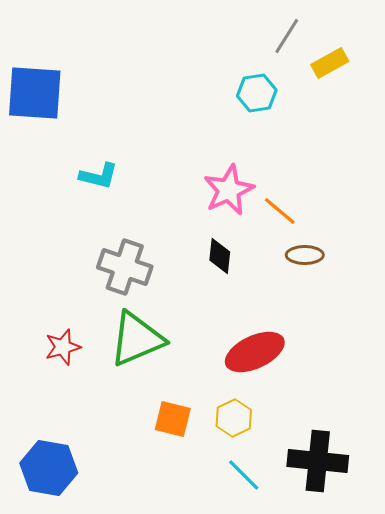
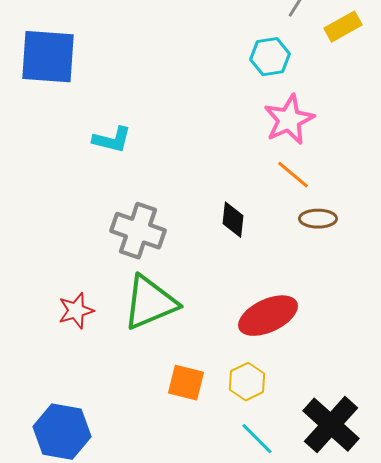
pink star: (229, 190) -> (289, 120), moved
black cross: (318, 461) -> (331, 425), turned 36

